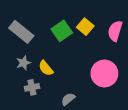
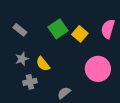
yellow square: (85, 27) -> (80, 34), moved
gray rectangle: (21, 32) -> (20, 30), size x0.6

